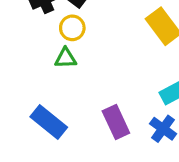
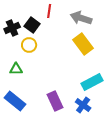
green triangle: (66, 58) -> (16, 69), moved

